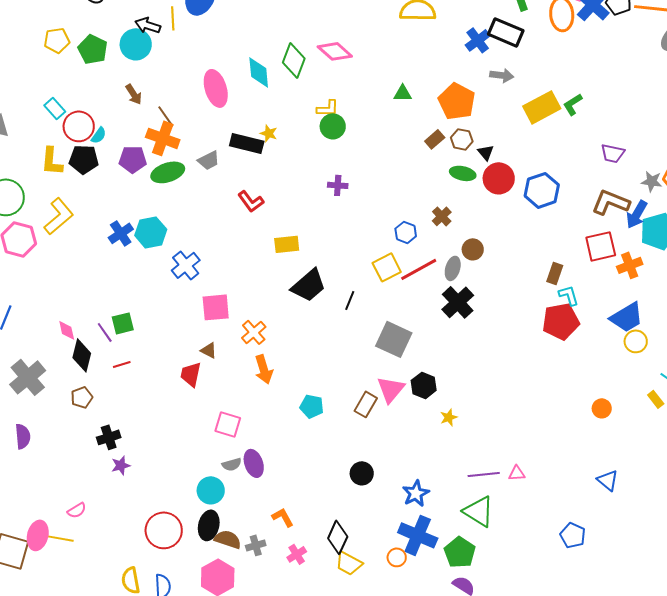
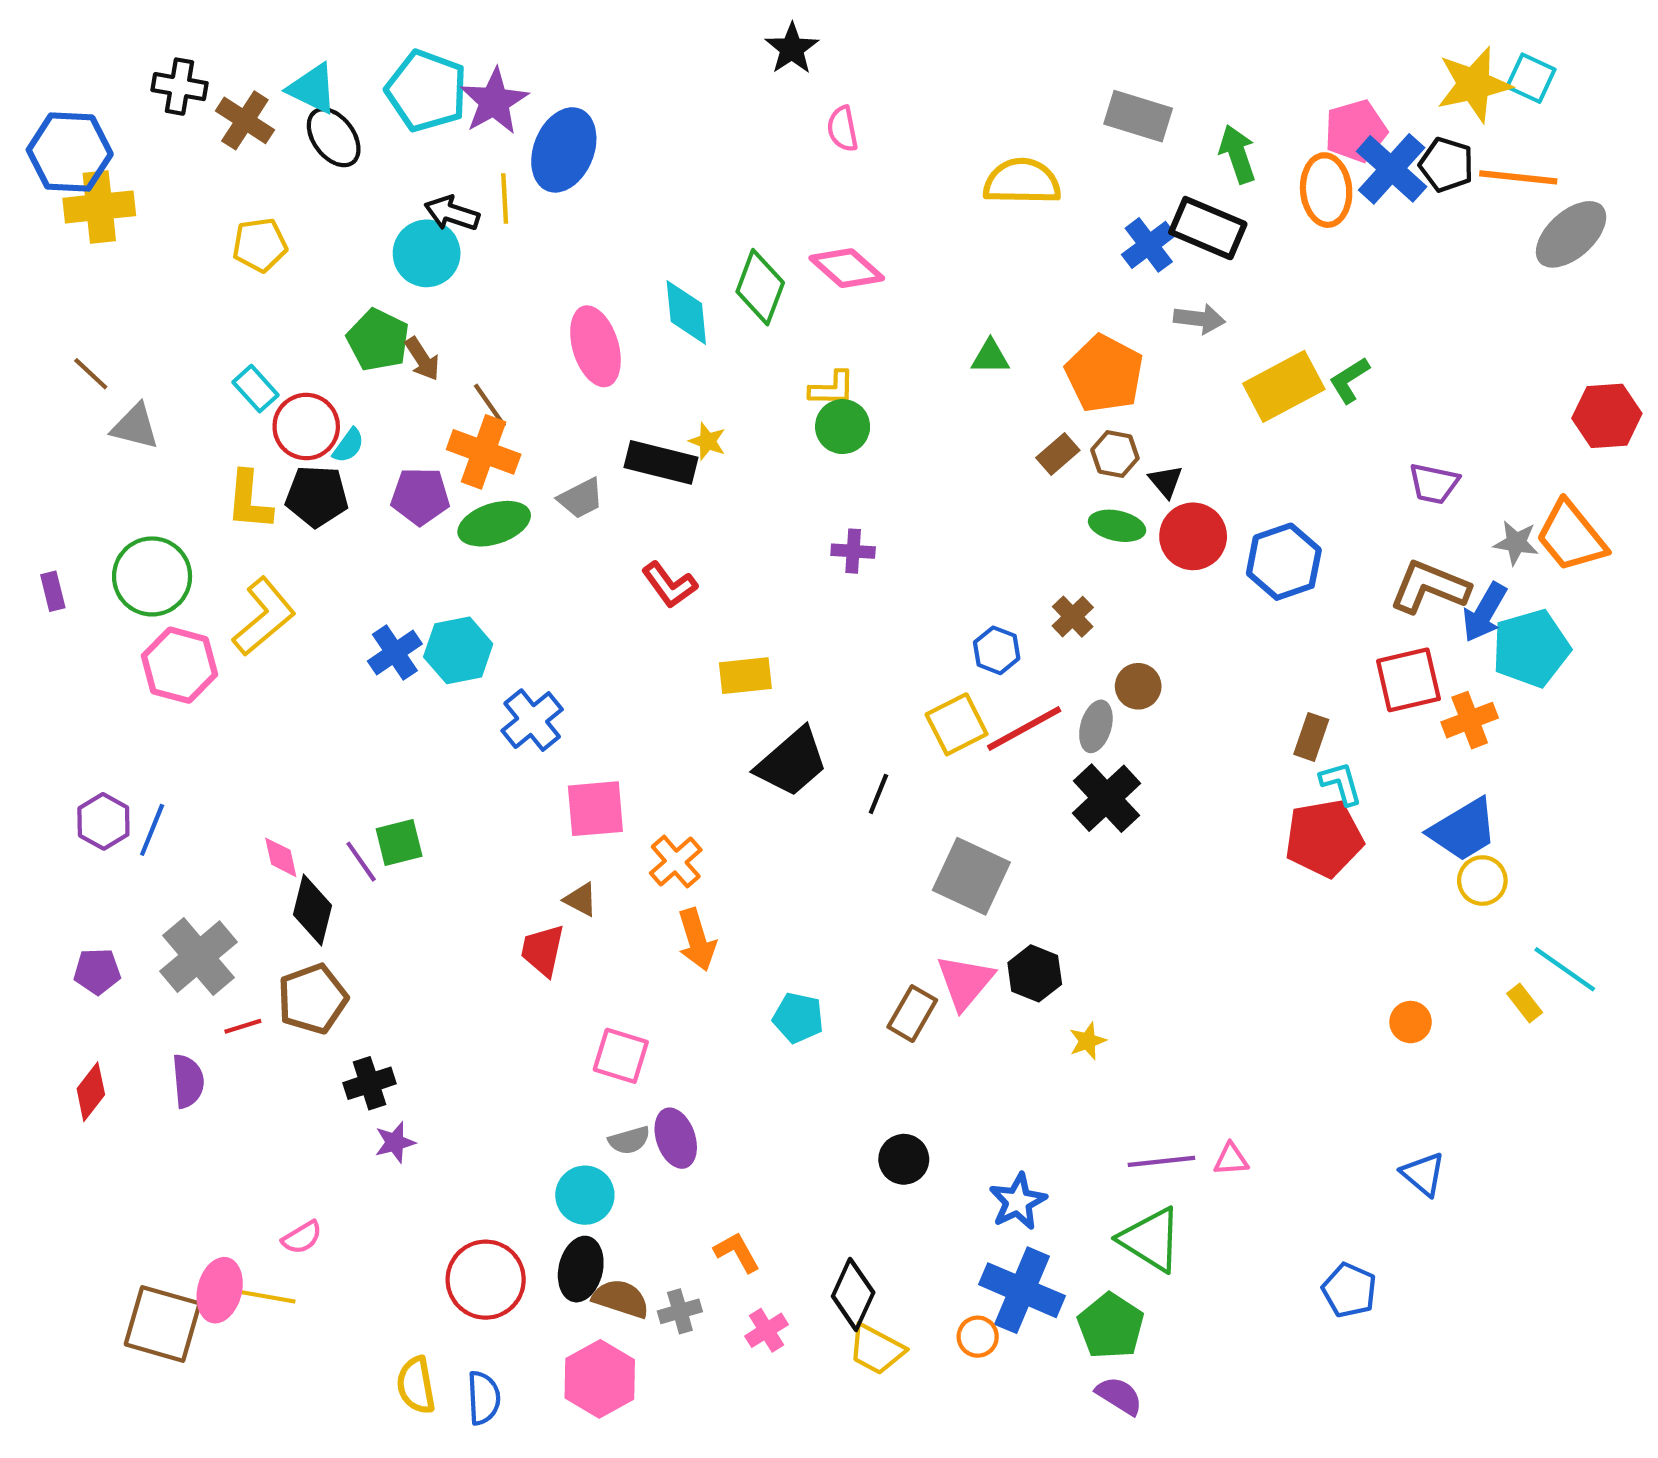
green pentagon: (93, 49) -> (378, 340), moved
red line: (122, 364) -> (243, 1026), moved
brown pentagon: (82, 397) -> (313, 999), size x1.5

